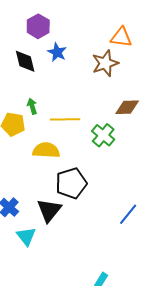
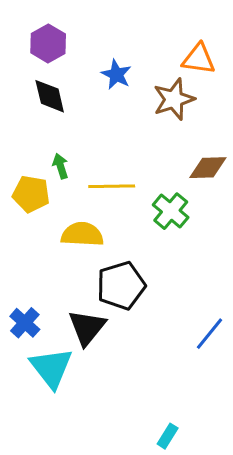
purple hexagon: (38, 26) -> (48, 43), moved
blue star: (57, 52) -> (116, 74), moved
cyan triangle: (26, 236) -> (51, 368), size x1.4

